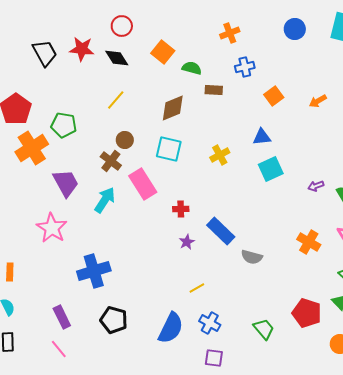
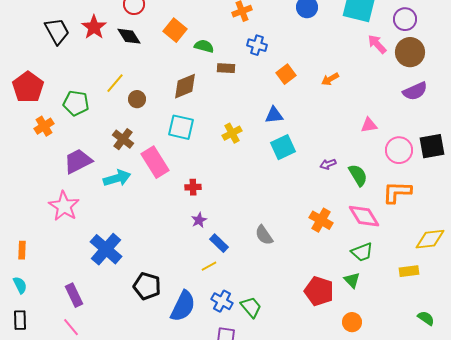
red star: (82, 49) -> (94, 27), turned 30
blue cross: (245, 67) -> (257, 45), turned 30
yellow line: (116, 100) -> (115, 83), moved
brown circle: (125, 140) -> (137, 99), moved
orange cross: (32, 148) -> (44, 126), size x0.6
purple trapezoid: (66, 183) -> (78, 161), turned -88
cyan arrow: (105, 200) -> (117, 178), turned 40
blue rectangle: (221, 231) -> (219, 243), moved, size x0.7
gray semicircle: (252, 257) -> (264, 235), turned 40
blue cross: (94, 271) -> (106, 249), turned -32
black pentagon: (114, 320) -> (147, 286), moved
green trapezoid: (264, 329) -> (251, 307), moved

